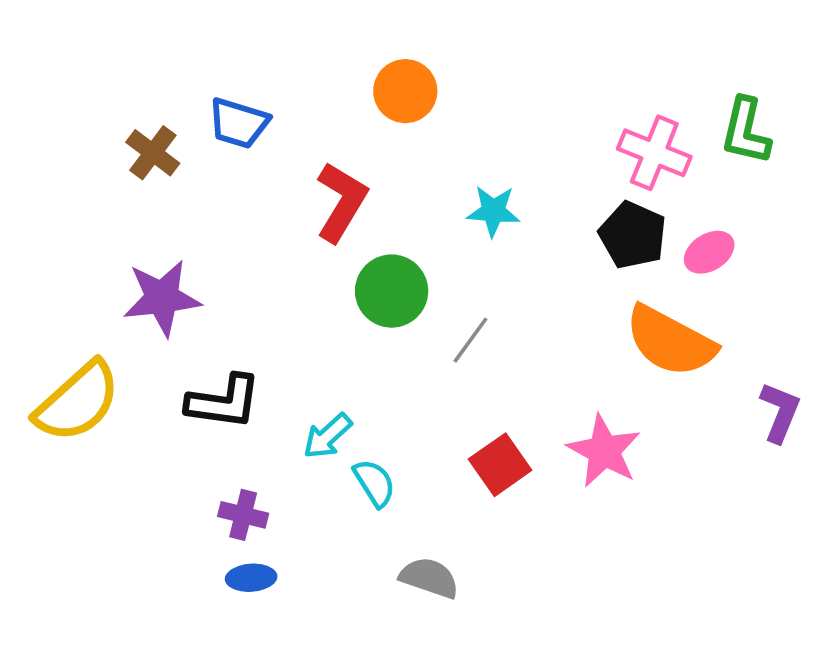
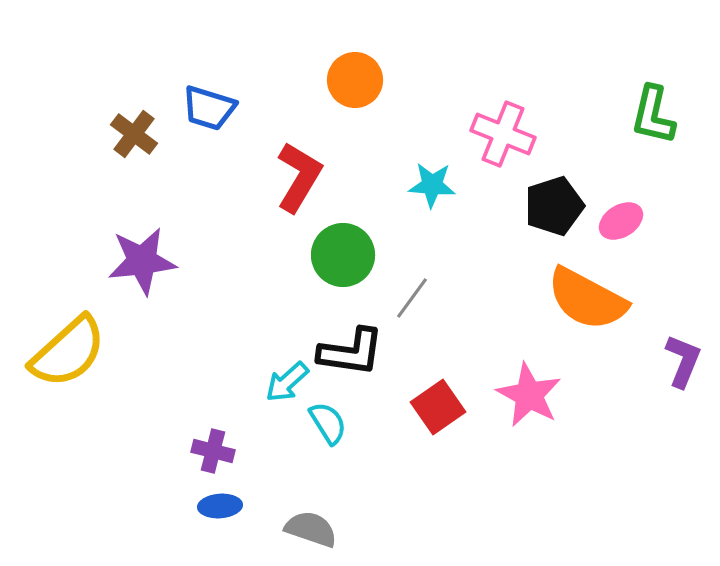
pink cross: (654, 153) -> (503, 134), moved
black pentagon: (633, 235) -> (554, 206), turned 30
black L-shape: (224, 402) -> (351, 352), moved
gray semicircle: (429, 578) -> (311, 529), moved

